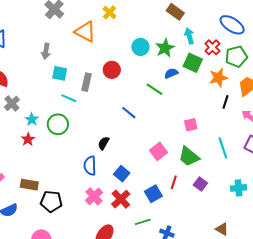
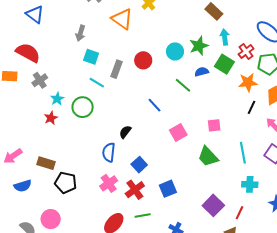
cyan circle: (140, 47) -> (175, 51), moved
pink square: (159, 151) -> (178, 132), moved
red line: (174, 182) -> (240, 213), moved
purple square: (200, 184) -> (213, 205), moved, size x1.5
cyan cross: (239, 188) -> (250, 184), moved
green line: (143, 222) -> (143, 215), moved

